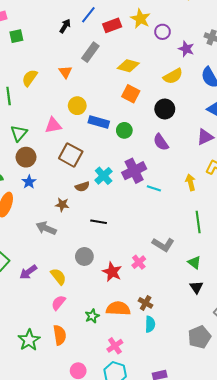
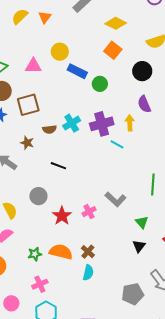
orange triangle: (65, 72) -> (45, 17), moved
purple semicircle: (161, 142) -> (144, 104), moved
brown square: (71, 155) -> (28, 105), moved, turned 35
yellow arrow: (191, 182) -> (130, 123), moved
pink cross: (115, 346) -> (40, 284), moved

